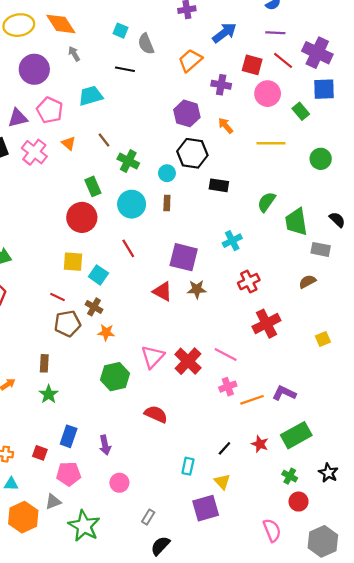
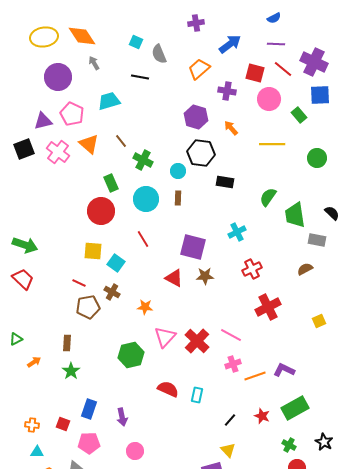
orange triangle: (69, 143) -> (89, 144), size x1.5
orange star: (106, 332) -> (145, 307), moved
cyan rectangle: (188, 466) -> (197, 395), moved

